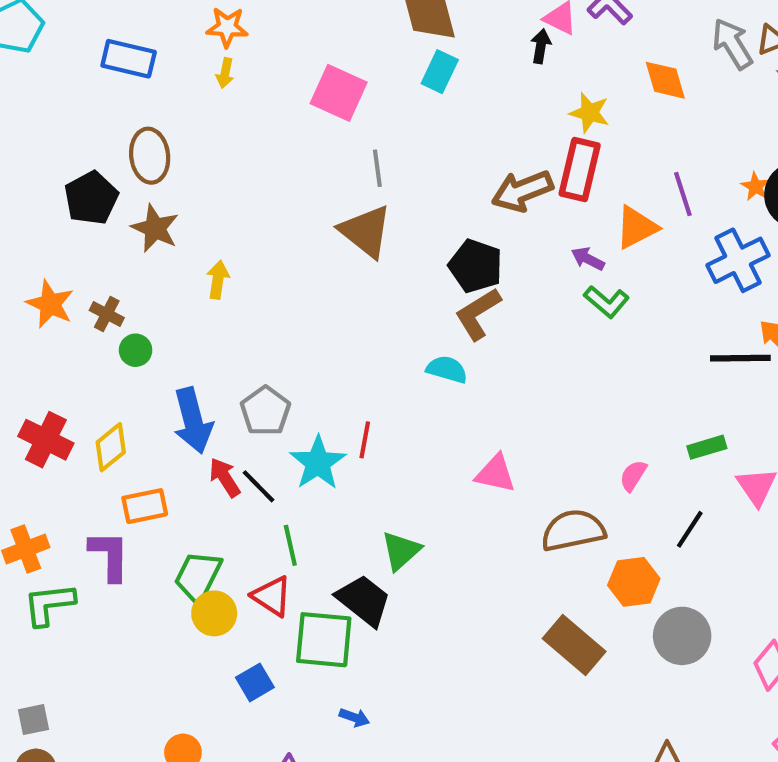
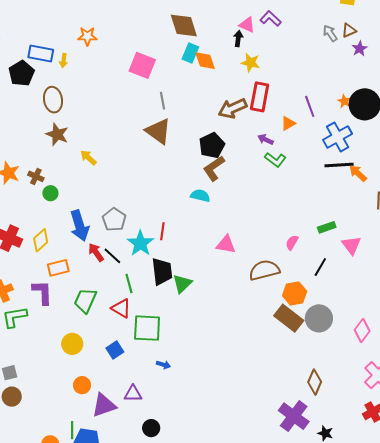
gray arrow: (732, 44) -> (330, 33), size x0.7
yellow arrow: (225, 73) -> (63, 60), moved
orange diamond: (665, 80) -> (205, 61), moved
yellow star: (590, 113) -> (250, 63), moved
black pentagon: (91, 198) -> (21, 73), moved
orange triangle: (636, 227) -> (288, 123), size x0.7
black pentagon: (476, 266) -> (212, 145), turned 30
yellow arrow: (218, 280) -> (88, 158), turned -54
black line: (740, 358) -> (339, 165), moved
black trapezoid: (364, 600) -> (162, 271), moved, turned 48
yellow circle: (214, 613) -> (72, 344), moved
brown rectangle: (574, 645) -> (289, 318), moved

